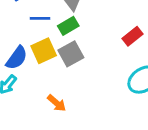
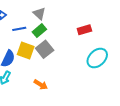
red rectangle: (133, 36) -> (84, 30), turned 32
yellow square: (44, 51) -> (26, 50), turned -36

